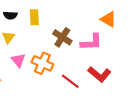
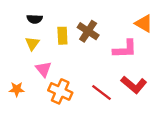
yellow rectangle: (34, 17) -> (62, 36), moved
brown cross: (62, 37) -> (88, 31), moved
orange cross: (42, 63) -> (60, 91), moved

